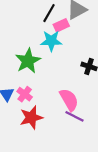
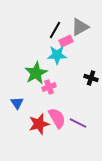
pink cross: (25, 94) -> (49, 87), moved, turned 32
pink semicircle: (69, 100) -> (57, 118), moved

